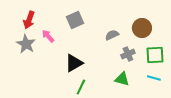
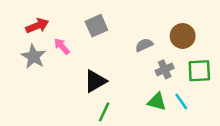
red arrow: (29, 20) -> (37, 26), turned -132
cyan line: (154, 78) -> (181, 102), moved, turned 40

